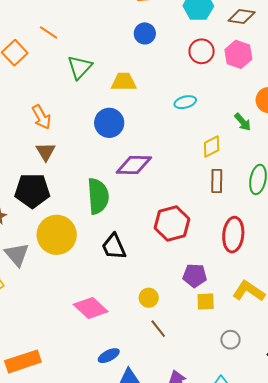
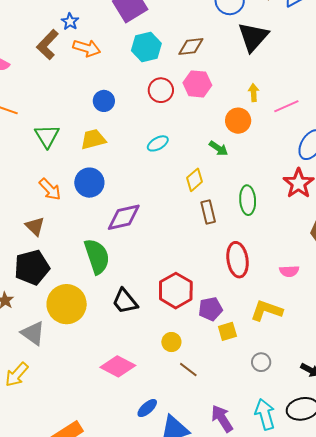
blue circle: (145, 33) -> (104, 101), moved
orange arrow: (41, 117) -> (50, 189), moved
red hexagon: (172, 223) -> (176, 291), moved

